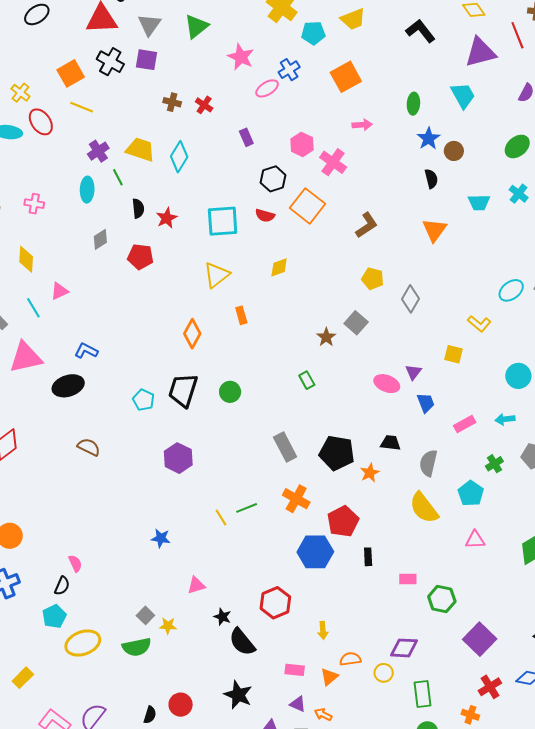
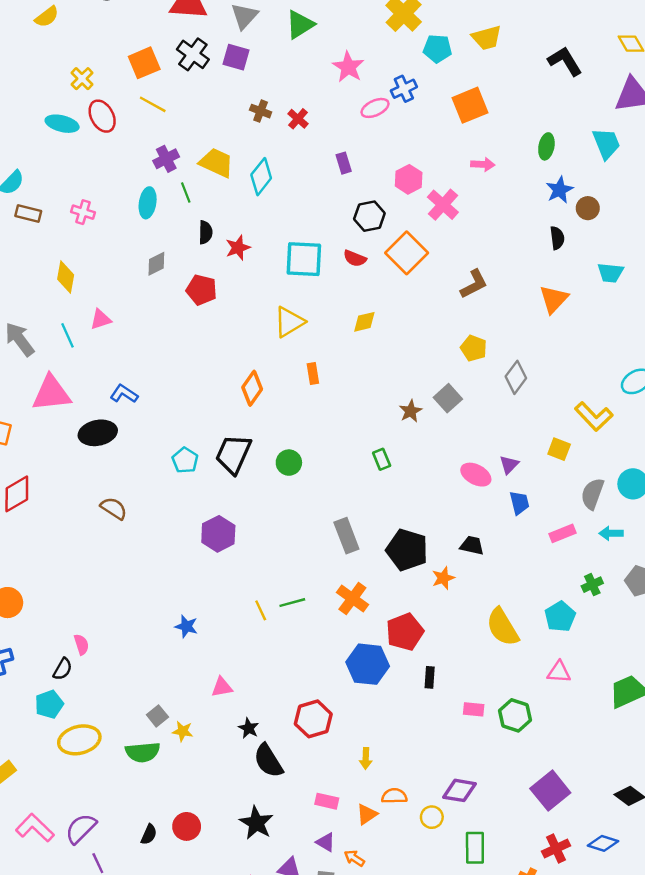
yellow L-shape: (479, 324) -> (594, 416), size x1.4
gray semicircle: (428, 463) -> (592, 494), moved
green hexagon: (442, 599) -> (515, 715), moved

